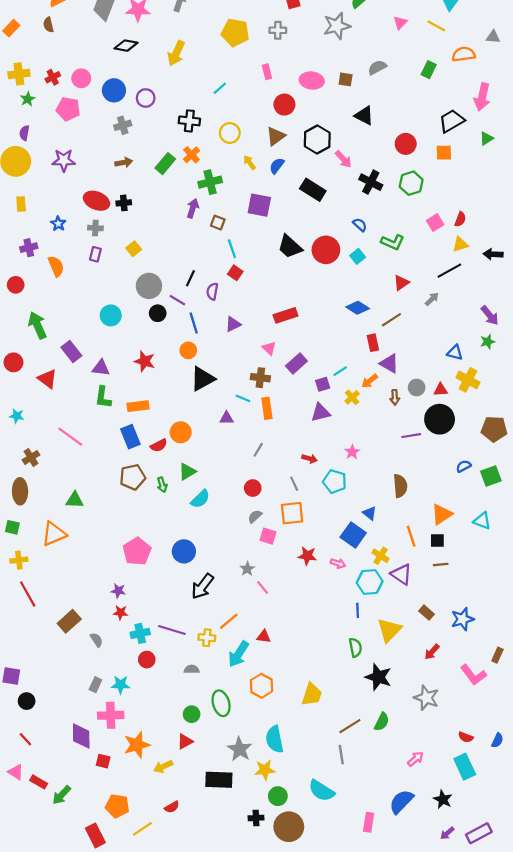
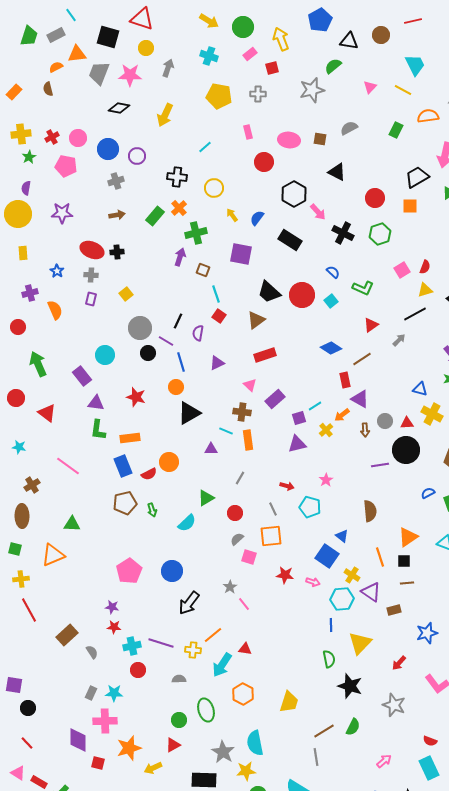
brown triangle: (276, 136) -> (256, 320), moved
purple rectangle: (71, 351) -> (82, 376), moved
green triangle: (187, 472) -> (206, 498), moved
brown rectangle: (426, 613) -> (394, 610), moved, turned -56

